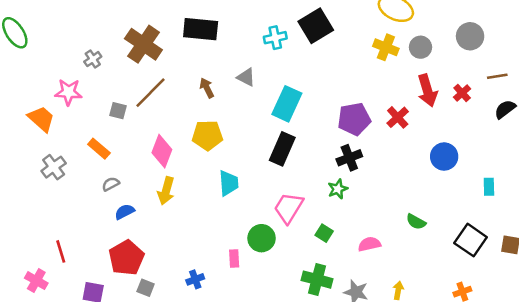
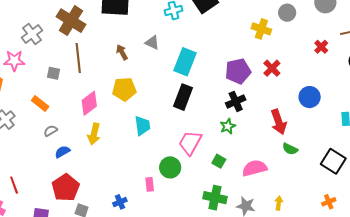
yellow cross: (386, 47) -> (261, 29), moved
gray cross: (93, 59) -> (32, 34), size x1.5
red arrow: (427, 91) -> (279, 122), moved
brown line: (151, 93) -> (78, 58), turned -48
pink diamond: (162, 151) -> (89, 103), turned 35
pink semicircle: (369, 244) -> (255, 168), size x1.4

